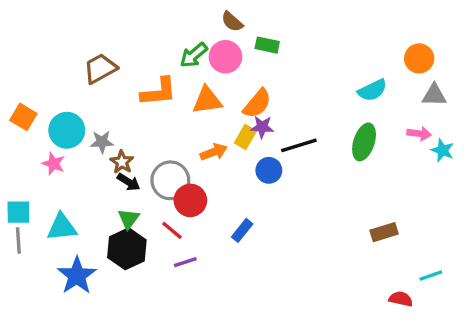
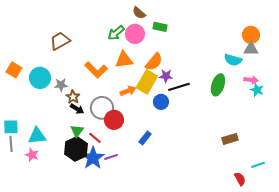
cyan semicircle: (372, 90) -> (233, 60), moved, turned 42
orange L-shape: (159, 92) -> (96, 70), moved, turned 50
gray triangle: (434, 95) -> (251, 49), moved
purple star: (262, 127) -> (166, 76), moved
yellow rectangle: (245, 137) -> (147, 82), size x1.6
cyan star: (443, 150) -> (257, 90), moved
pink star: (53, 164) -> (32, 155), moved
red line: (172, 230) -> (95, 138), moved
blue star: (77, 276) -> (93, 158), moved
red semicircle: (401, 299) -> (240, 179), turned 48

